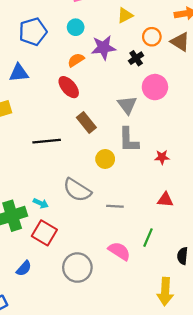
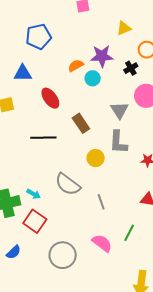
cyan circle: (76, 27) -> (93, 78), moved
red ellipse: (69, 87) -> (50, 98), moved
gray line: (115, 206) -> (101, 202), turned 63

